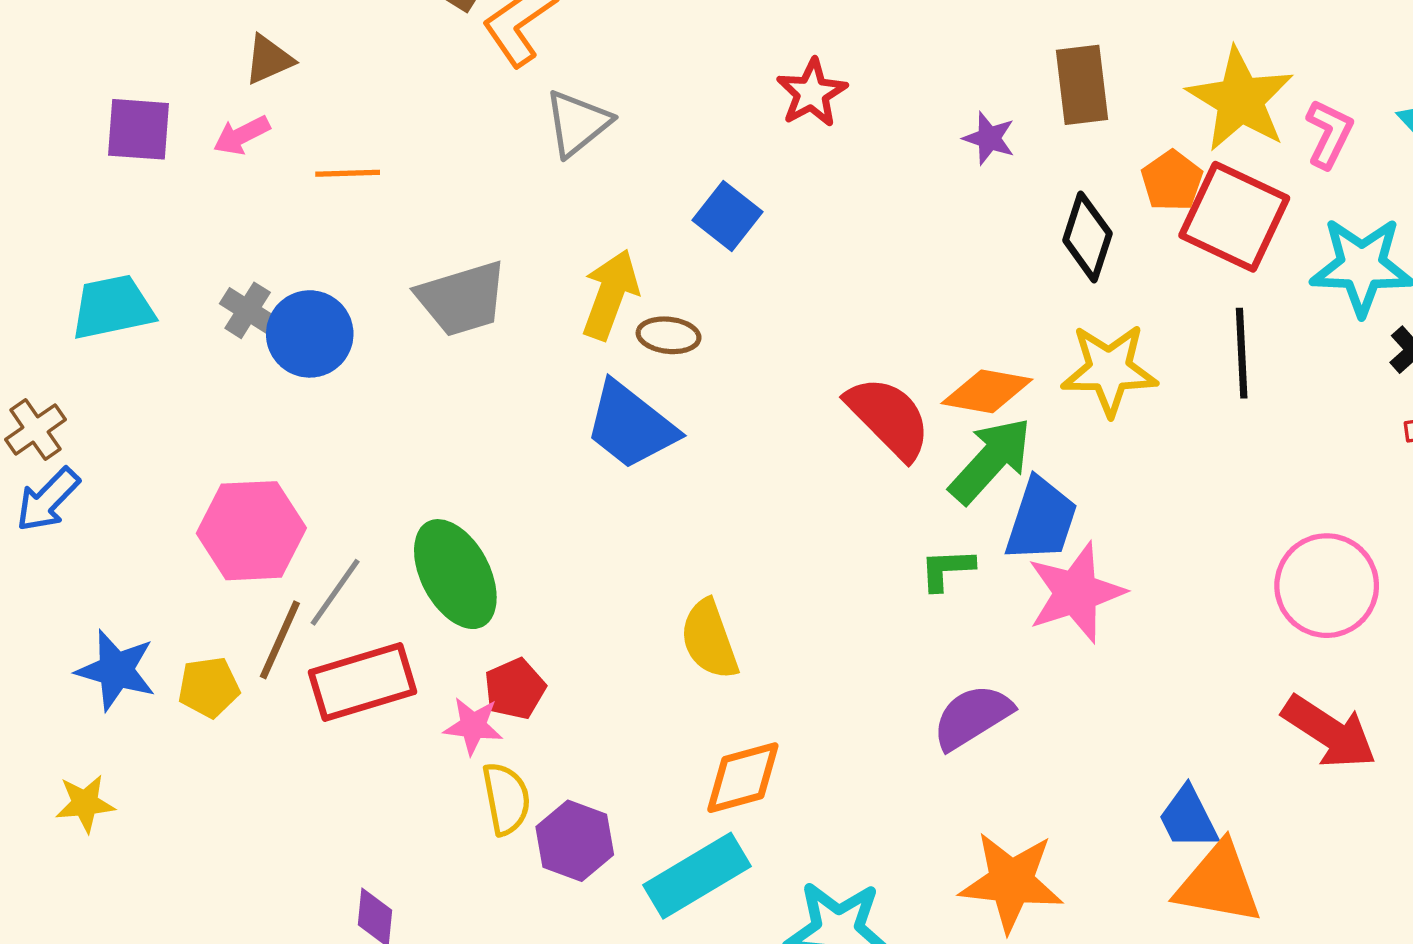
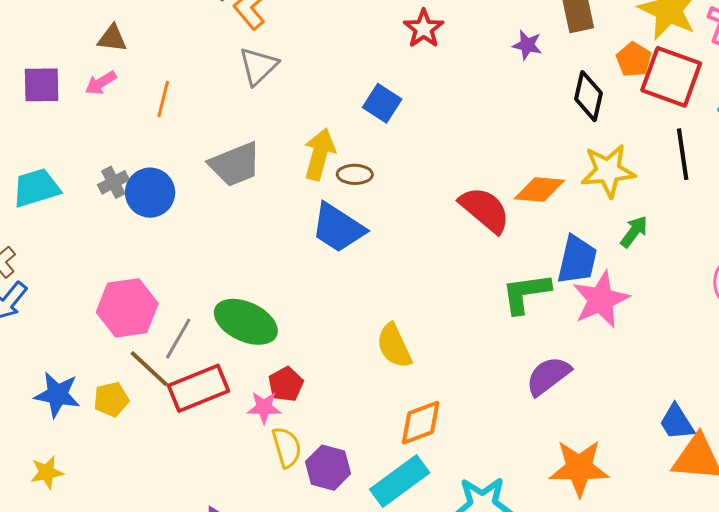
brown triangle: (269, 60) -> (112, 38), turned 36
gray triangle: (577, 123) -> (258, 66), moved
orange line: (348, 173) -> (163, 99), turned -69
gray cross: (248, 310) -> (113, 182), turned 36
green arrow: (991, 460) -> (634, 232), moved, size x0.6
green L-shape: (947, 569) -> (526, 293), size x1.6
green ellipse: (455, 574) -> (246, 322), turned -32
brown line: (280, 640) -> (149, 369), turned -66

